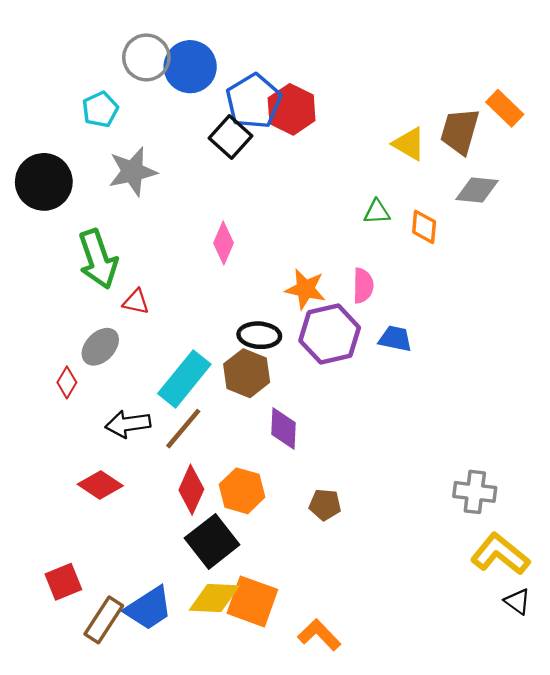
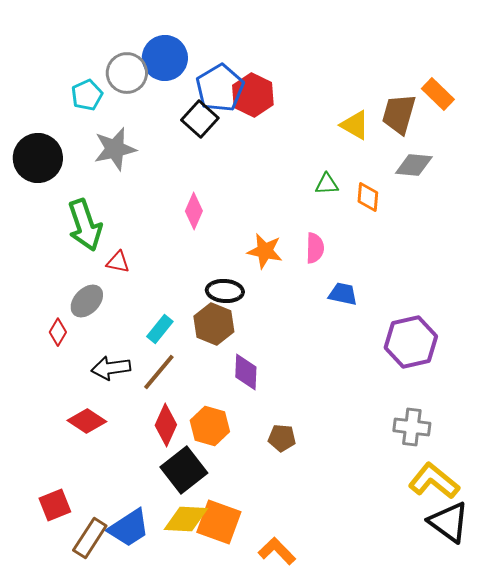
gray circle: (146, 57) -> (127, 73), moved
purple hexagon: (330, 334) -> (411, 342), moved
cyan rectangle: (184, 379) -> (160, 329), size x0.6
black triangle: (517, 601) -> (449, 522), size x1.8

